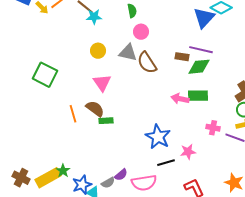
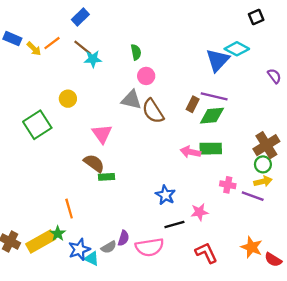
yellow circle: (98, 51) -> (68, 99), moved
brown rectangle: (182, 57) -> (193, 104), turned -72
green square: (45, 75) -> (37, 125), turned 30
orange line: (73, 114) -> (69, 209), moved
blue star: (158, 137) -> (165, 195), size x0.7
purple semicircle: (121, 175) -> (123, 238), turned -32

